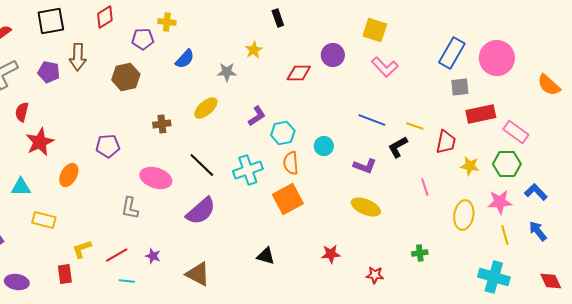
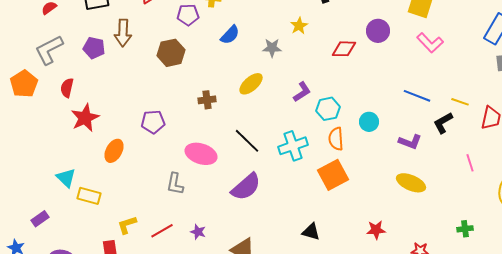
cyan triangle: (21, 187) -> (66, 178), moved, turned 45

